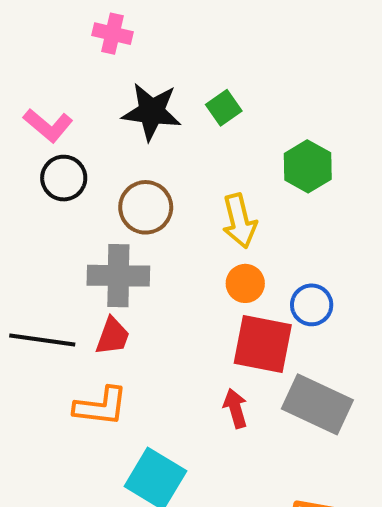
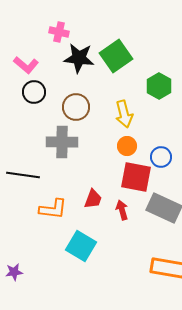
pink cross: (113, 34) -> (59, 32), moved
green square: (224, 108) -> (116, 56), size x1.8
red trapezoid: (113, 336) -> (93, 199), moved

